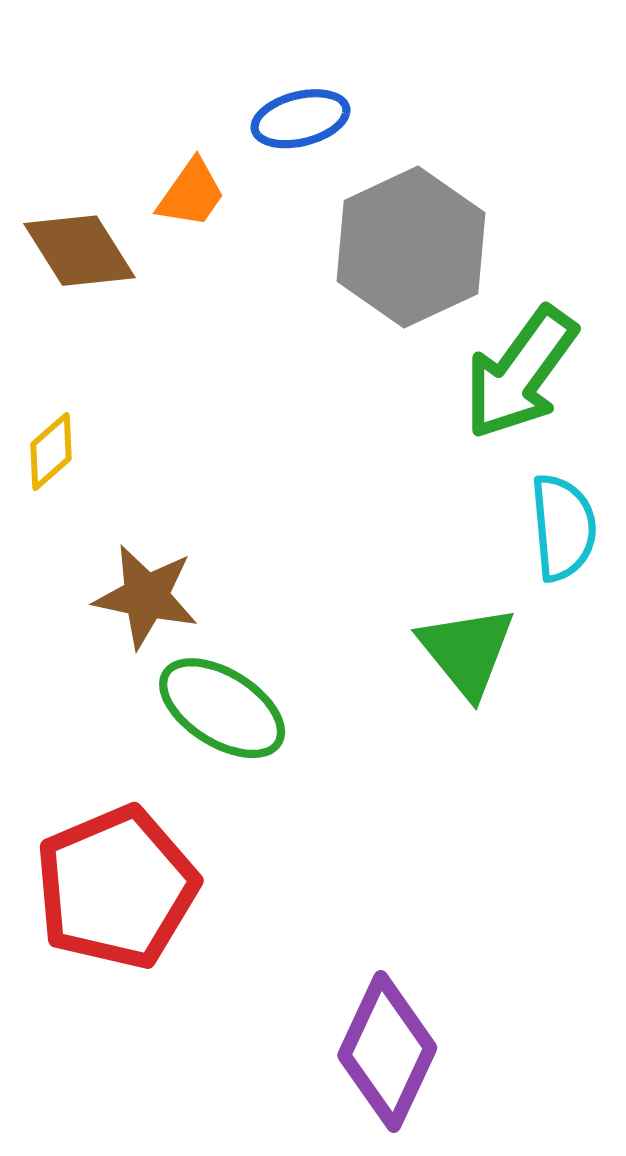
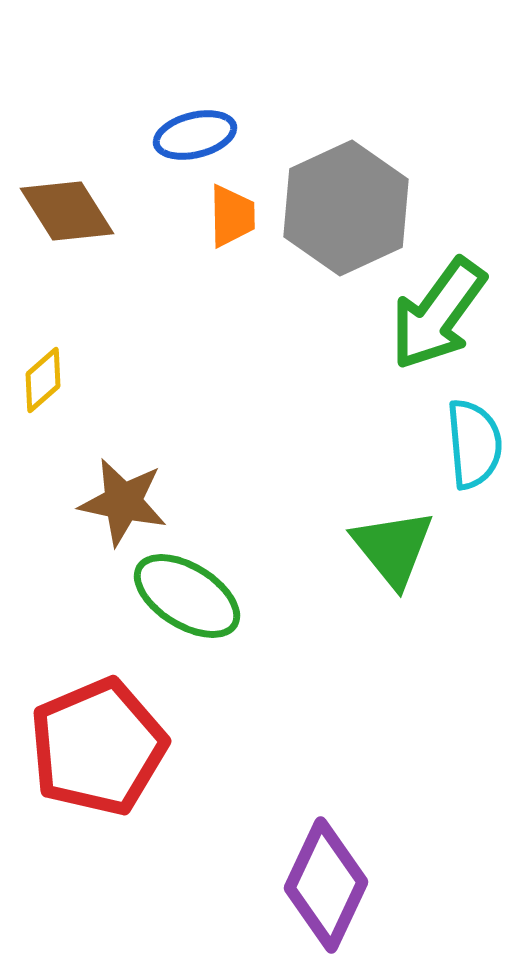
blue ellipse: (301, 119) -> (195, 135), moved
orange trapezoid: (191, 194) -> (232, 216), moved, turned -36

